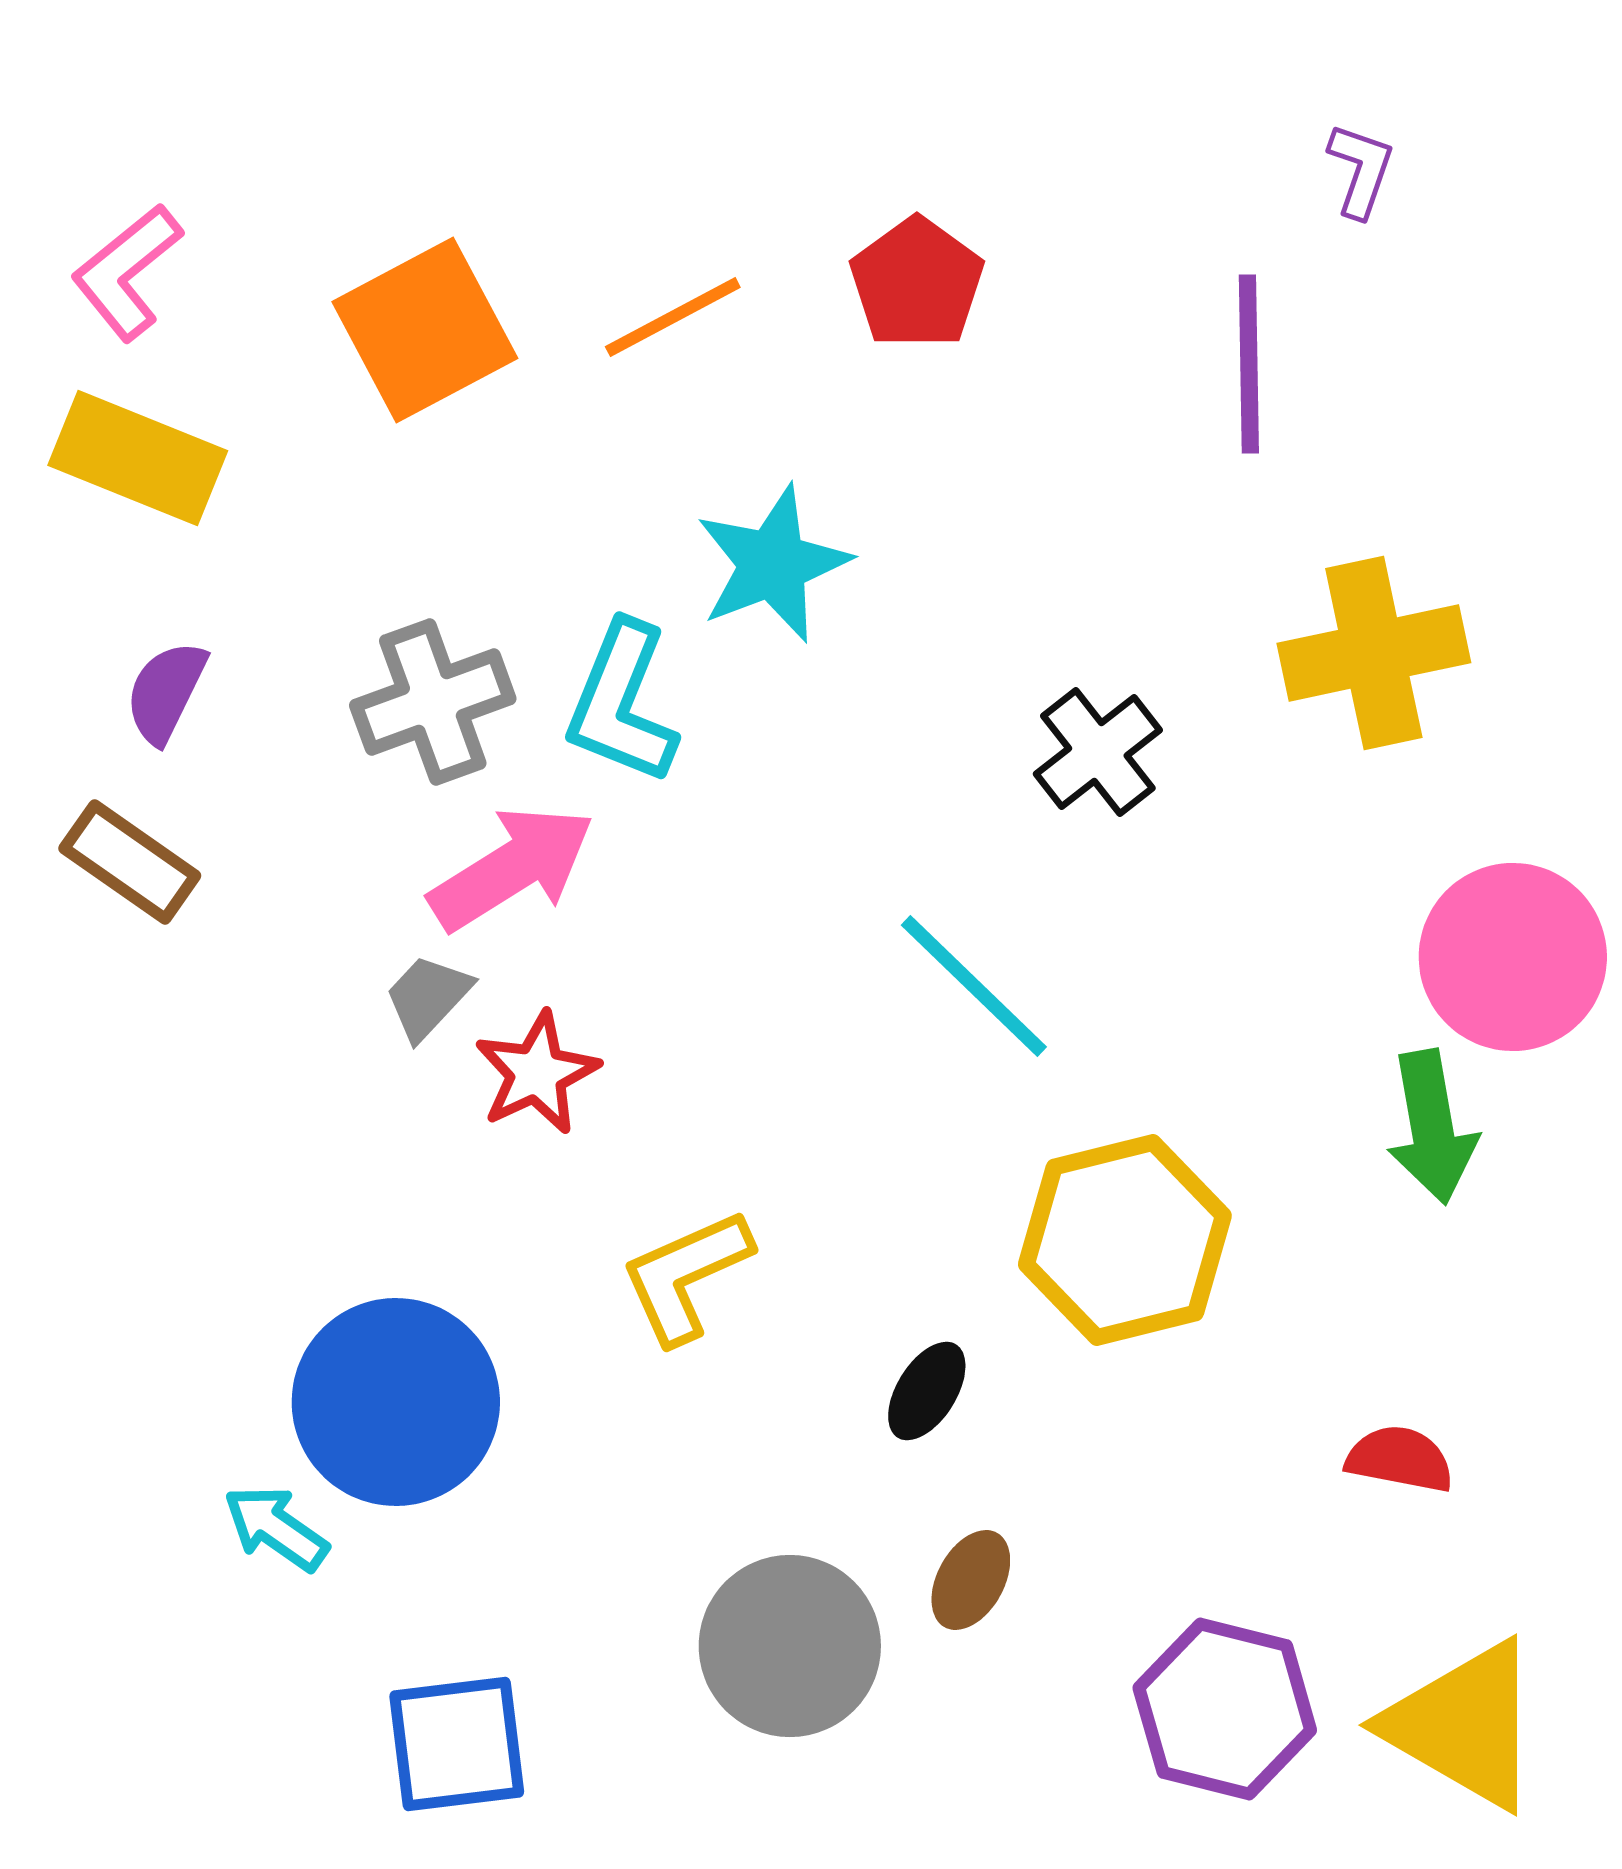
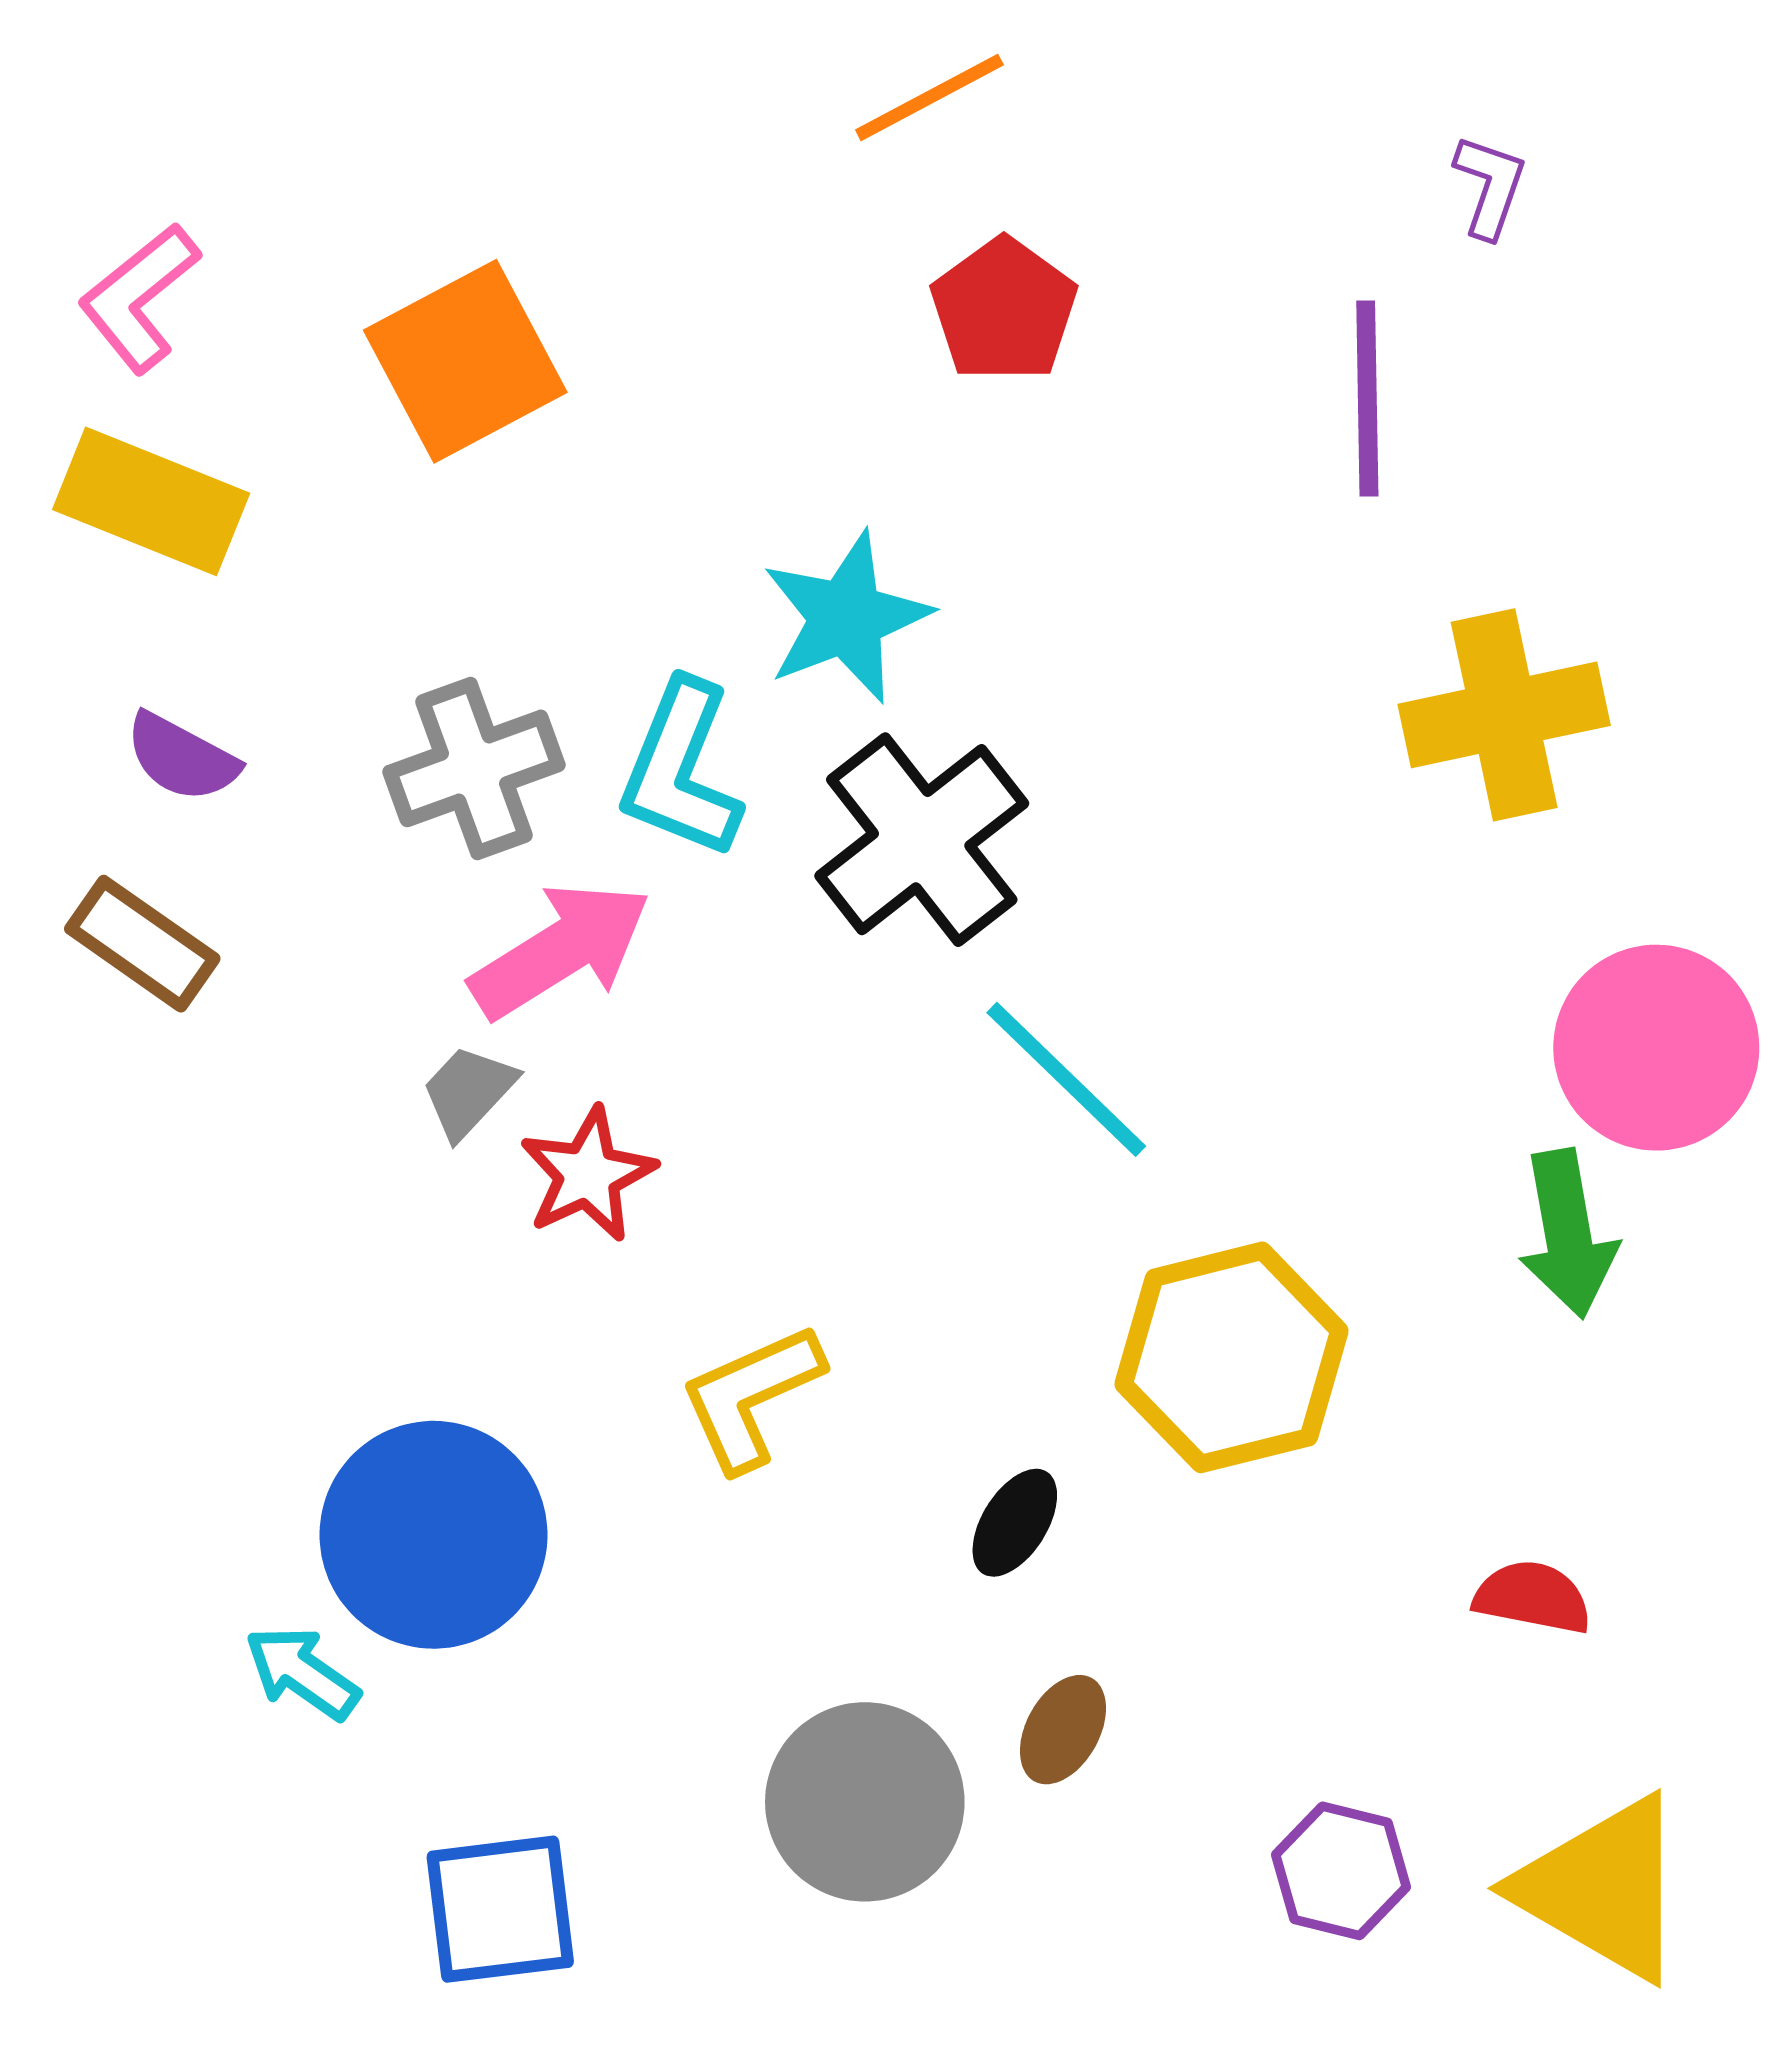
orange line: (673, 317) -> (929, 97), moved
purple semicircle: (166, 692) -> (182, 758), turned -88
black cross: (1098, 752) -> (922, 840), moved, size x1.5
purple hexagon: (1225, 1709) -> (1341, 1871), size x0.7

